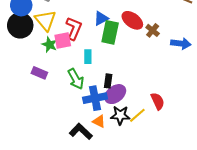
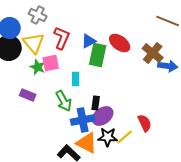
red L-shape: (74, 28) -> (62, 38), moved
brown cross: (153, 30) -> (153, 53), moved, size x1.5
orange triangle: (99, 121) -> (87, 143), size x1.6

